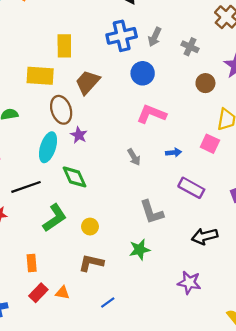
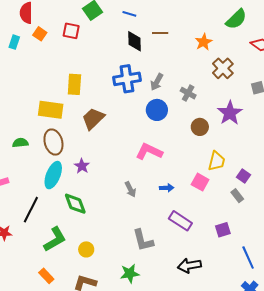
blue circle: (143, 73) -> (157, 110), moved
brown ellipse: (61, 110) -> (53, 142), moved
black line: (26, 187) -> (31, 210), turned -48
orange rectangle: (32, 263) -> (46, 276), moved, turned -42

